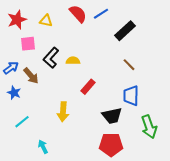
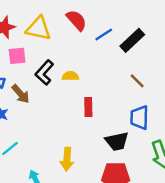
blue line: (101, 14) -> (104, 34), moved
yellow triangle: (46, 21) -> (38, 29), size x1.6
red rectangle: (88, 87) -> (88, 107), turned -42
yellow arrow: (63, 112) -> (67, 159), moved

